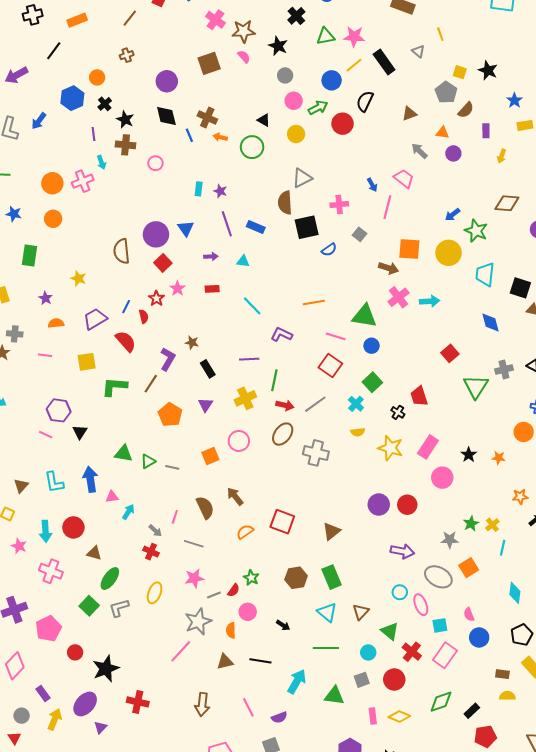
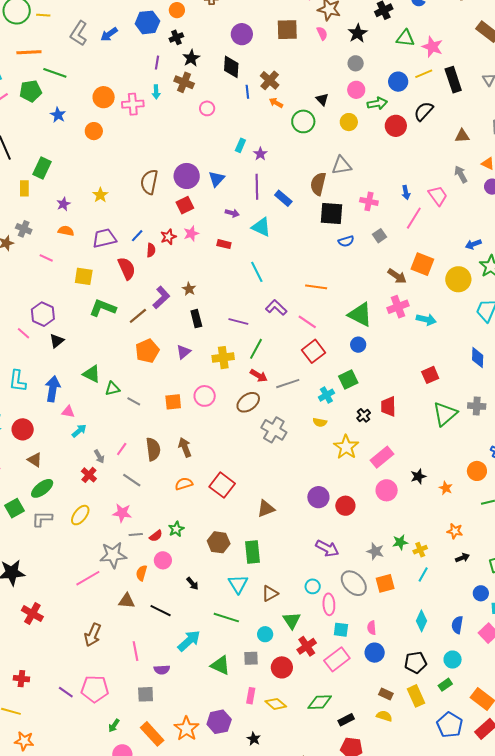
green rectangle: (30, 256) -> (42, 168), moved
cyan triangle: (243, 261) -> (261, 227), size x1.5
pink line: (336, 336) -> (307, 322), moved

